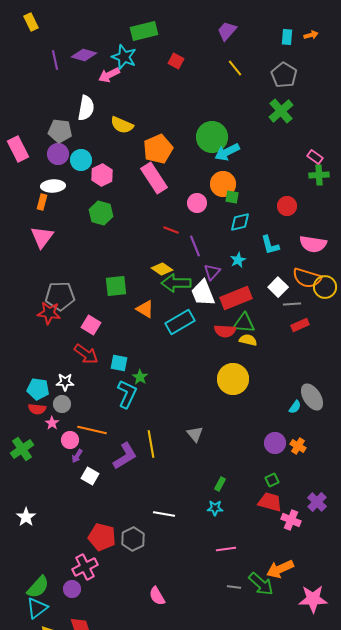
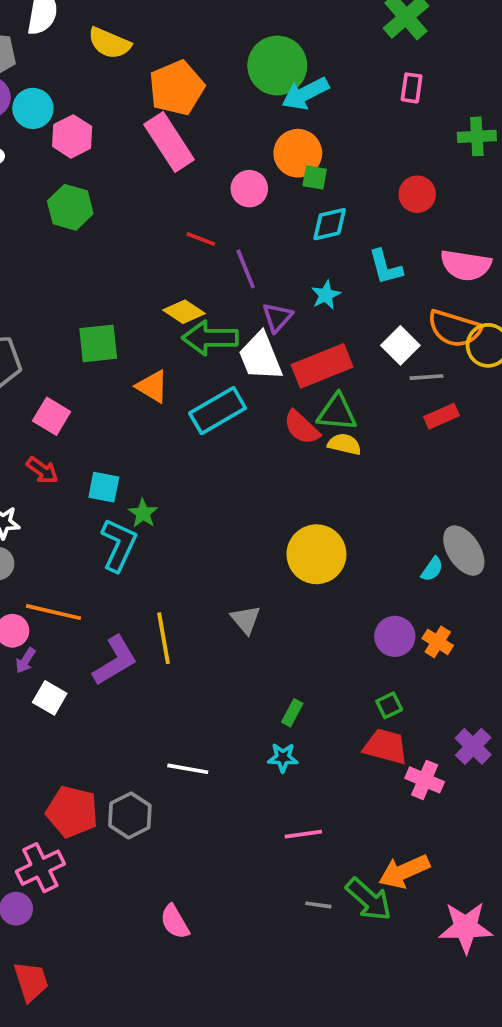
pink rectangle: (315, 157) -> (412, 88), moved, turned 63
red semicircle: (225, 331) -> (302, 427), turned 40
red arrow: (86, 354) -> (42, 470), size x0.7
yellow circle: (233, 379) -> (316, 554), moved

